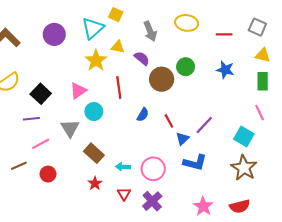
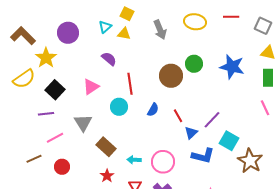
cyan triangle: (93, 28) -> (105, 27), size x0.6
red line: (224, 34) -> (231, 17), moved
yellow triangle: (118, 47) -> (124, 34), moved
purple semicircle: (142, 58) -> (109, 59), moved
yellow star: (96, 60) -> (46, 58), moved
blue star: (225, 70) -> (232, 67), size x1.4
cyan circle: (94, 112) -> (119, 107), moved
cyan square: (244, 137) -> (229, 141), moved

